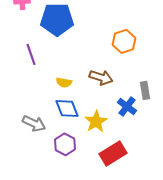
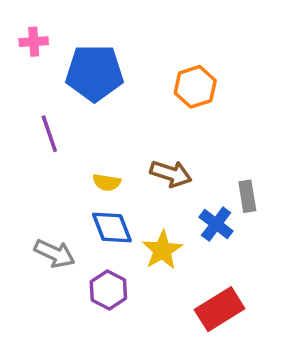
orange hexagon: (124, 41) -> (195, 87), moved
red rectangle: (113, 153) -> (220, 309), moved

